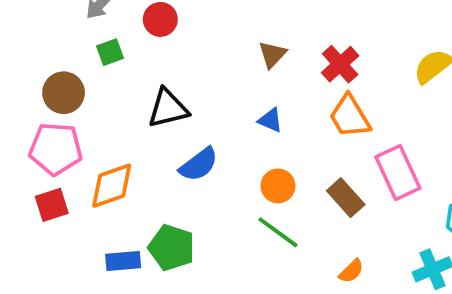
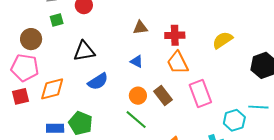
brown triangle: (272, 54) -> (140, 28), turned 35
red cross: (340, 64) -> (175, 35), turned 36
brown rectangle: (346, 198) -> (163, 96), moved

